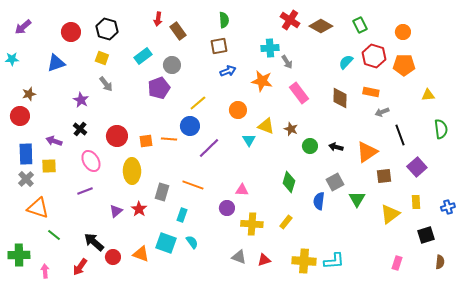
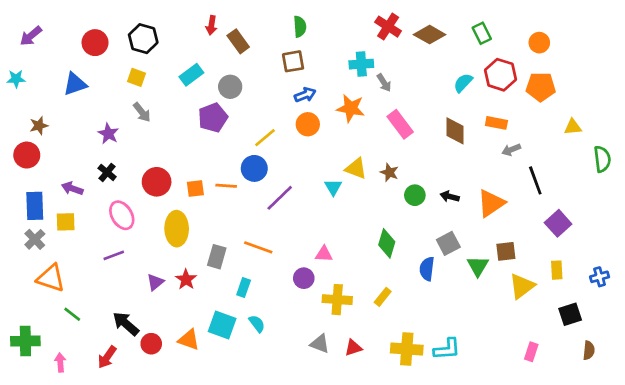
orange circle: (238, 110) -> (308, 124), moved
green semicircle: (441, 129) -> (602, 159), moved
brown square: (384, 176) -> (506, 251), moved

